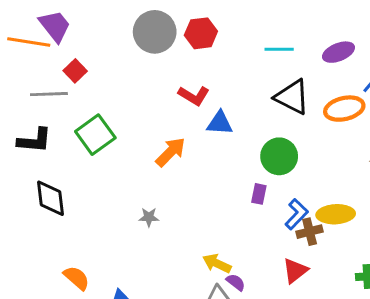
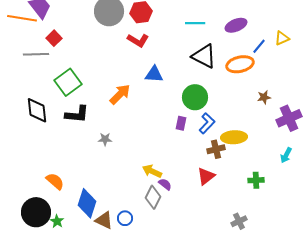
red L-shape: (194, 96) -> (138, 40), moved
black L-shape: (35, 140) -> (77, 114), moved
black diamond: (50, 198) -> (37, 110), moved
blue L-shape: (297, 214) -> (207, 123), moved

